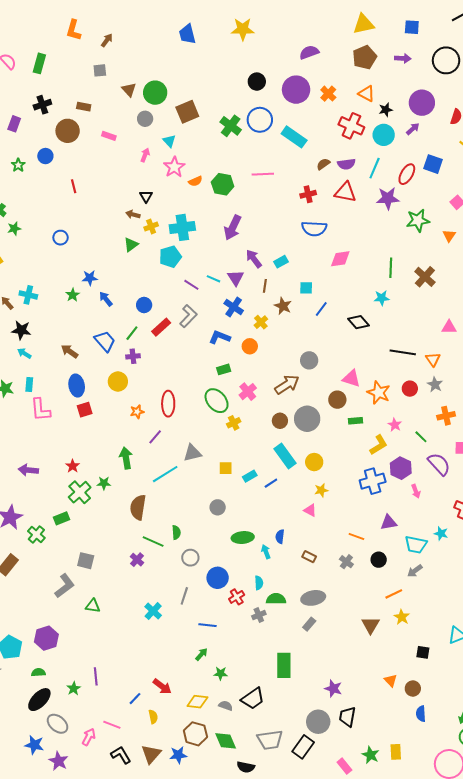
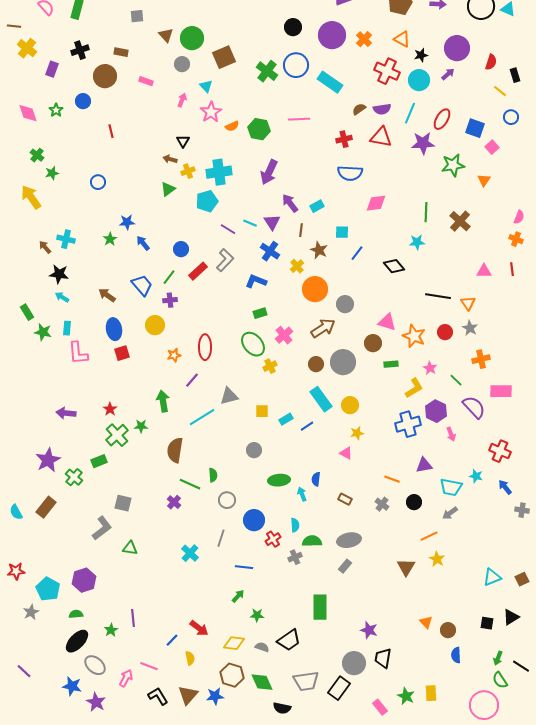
blue square: (433, 164) -> (475, 128), moved
orange circle: (250, 346) -> (315, 289), moved, size x1.6
black square: (423, 652) -> (487, 623), moved

